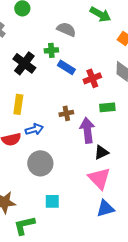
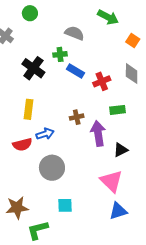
black triangle: (101, 152) -> (121, 150), moved

